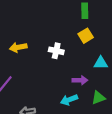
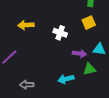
purple arrow: (80, 80) -> (79, 54), moved
green triangle: (98, 98) -> (89, 69), moved

